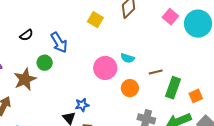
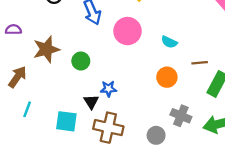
green circle: (45, 63) -> (81, 61), moved
pink circle: (105, 68) -> (128, 31), moved

